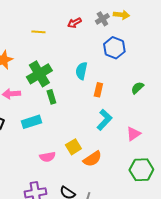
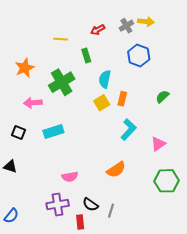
green rectangle: (51, 97) -> (86, 55), moved
yellow square: (73, 147) -> (102, 103), moved
pink semicircle: (47, 157) -> (70, 177), moved

